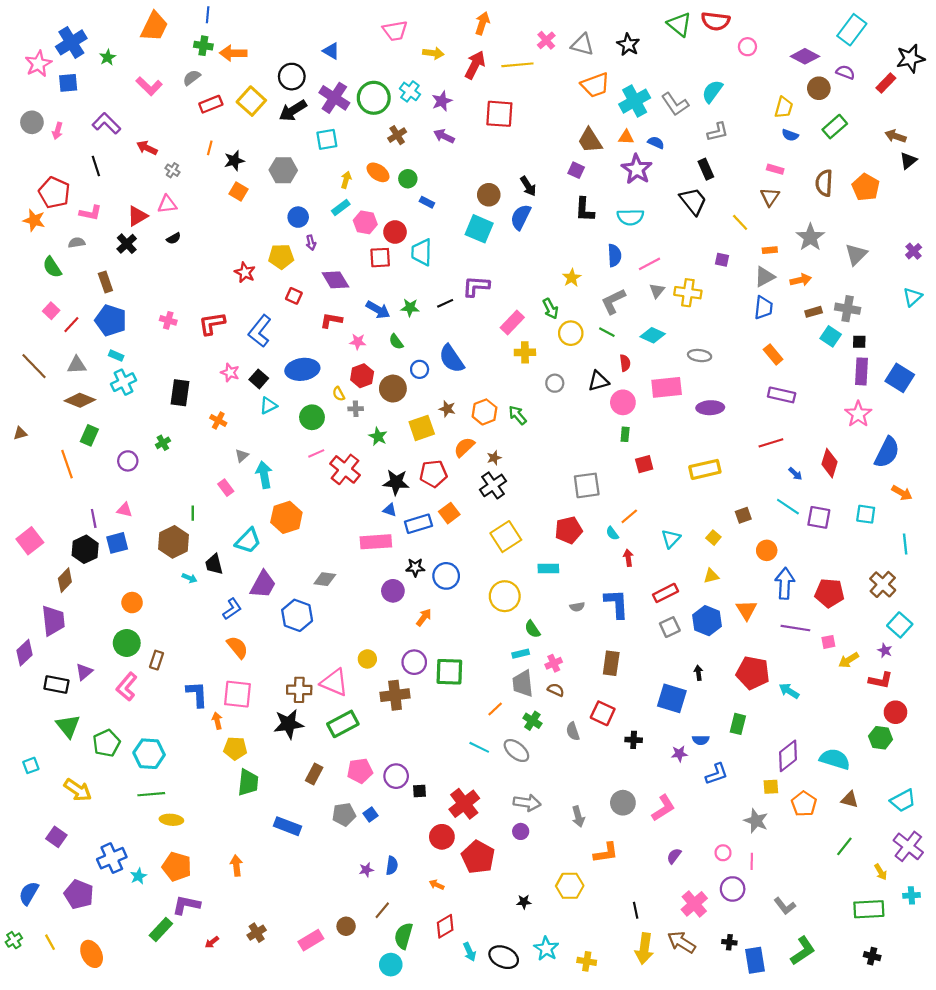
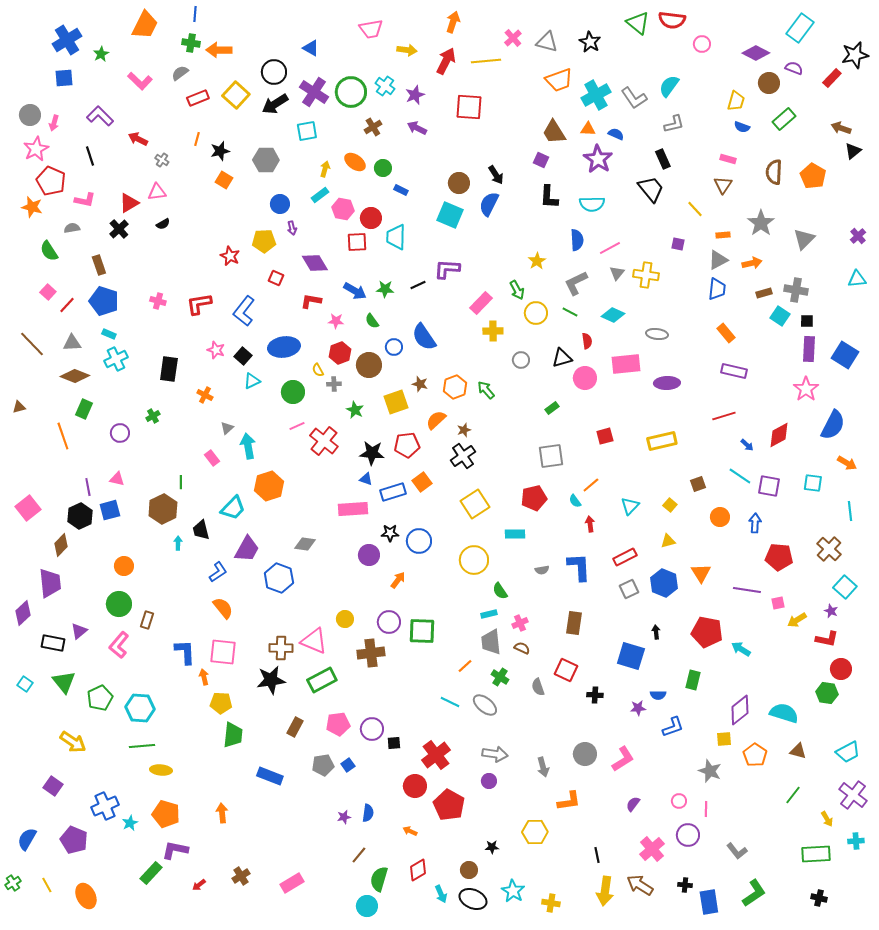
pink star: (38, 64) -> (36, 149), moved
cyan triangle: (913, 297) -> (857, 279), turned 36
green rectangle: (625, 434) -> (552, 408), moved, turned 48
red diamond: (829, 463) -> (779, 435), turned 44
cyan arrow: (190, 578) -> (178, 543), turned -112
blue arrow: (785, 583) -> (755, 523), moved, size x0.7
cyan square: (31, 765) -> (25, 684), moved, turned -35
brown circle: (346, 926) -> (469, 870), moved

